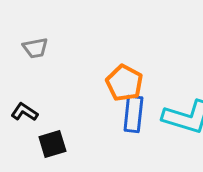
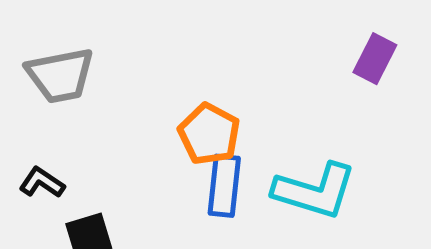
gray trapezoid: (35, 48) -> (60, 75), size x1.6

